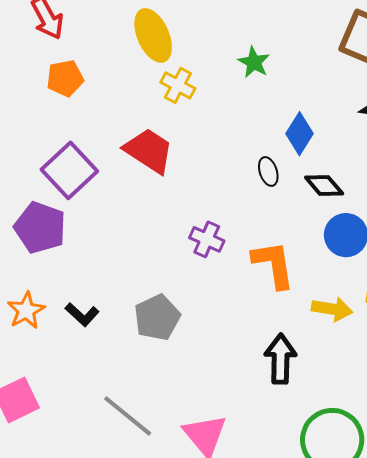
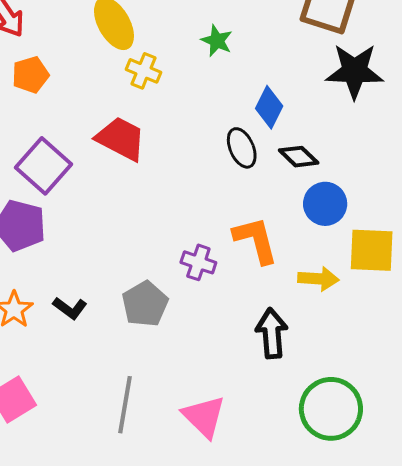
black ellipse: (268, 171) -> (242, 148), size x1.4
purple cross: (207, 239) -> (198, 262), moved
gray line: (128, 416) -> (125, 405), turned 66

